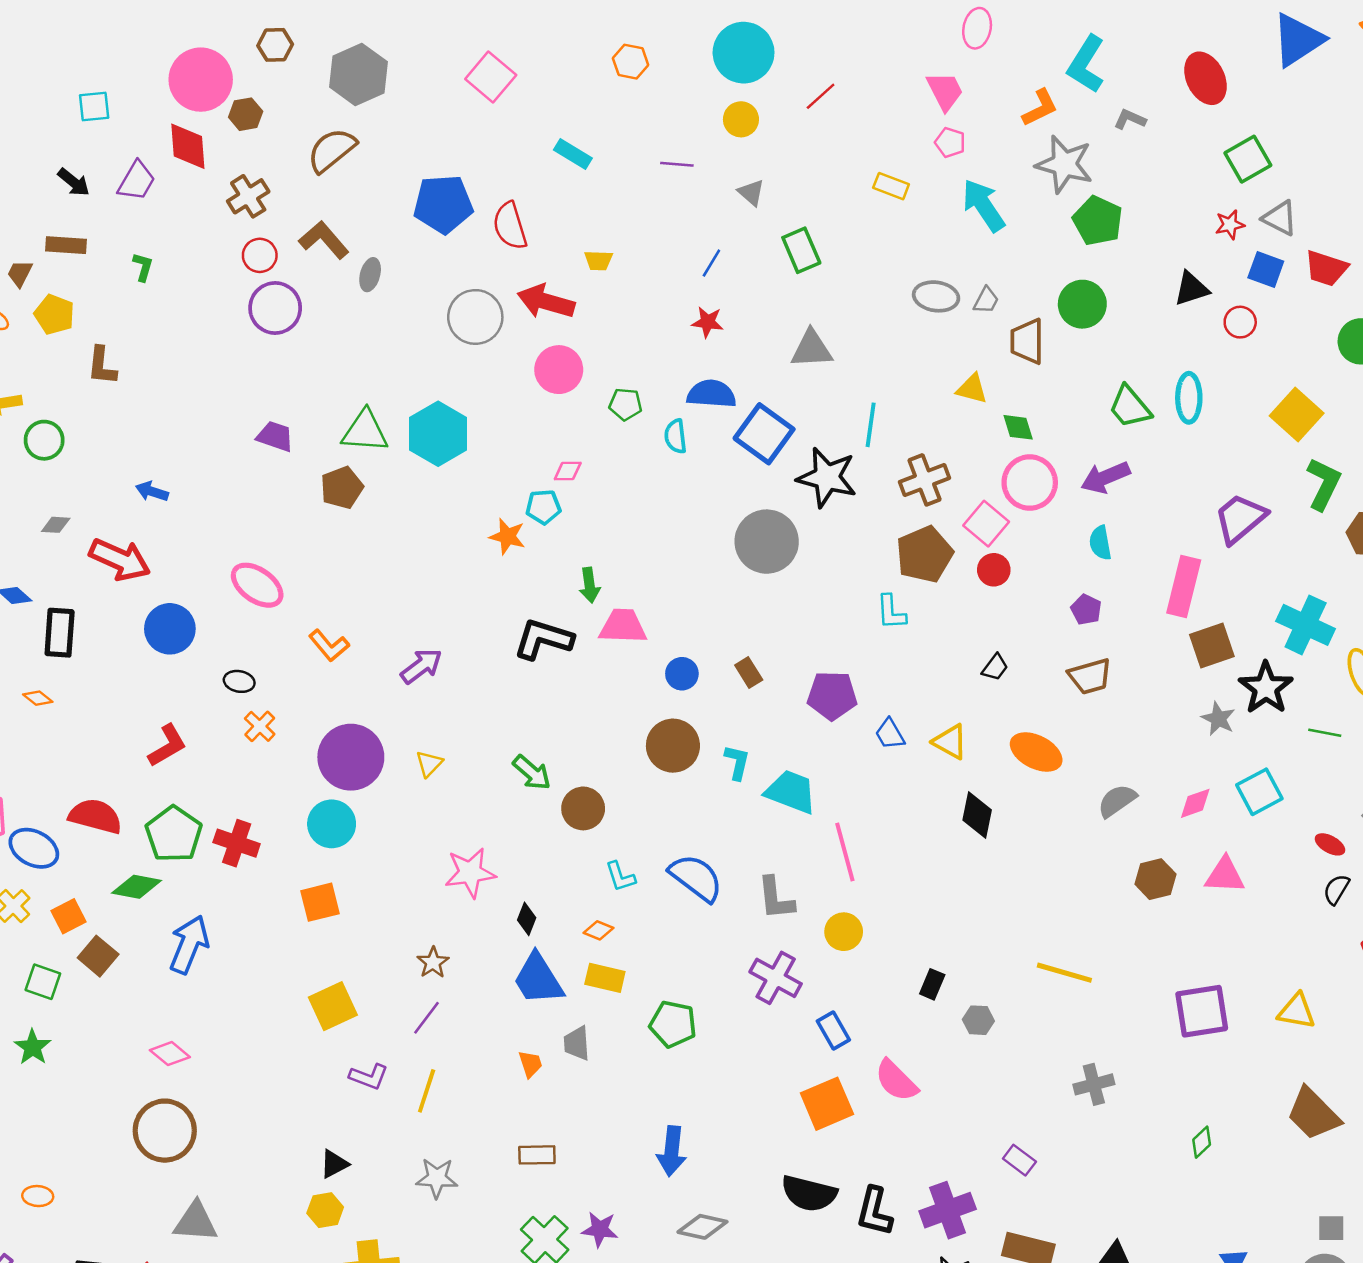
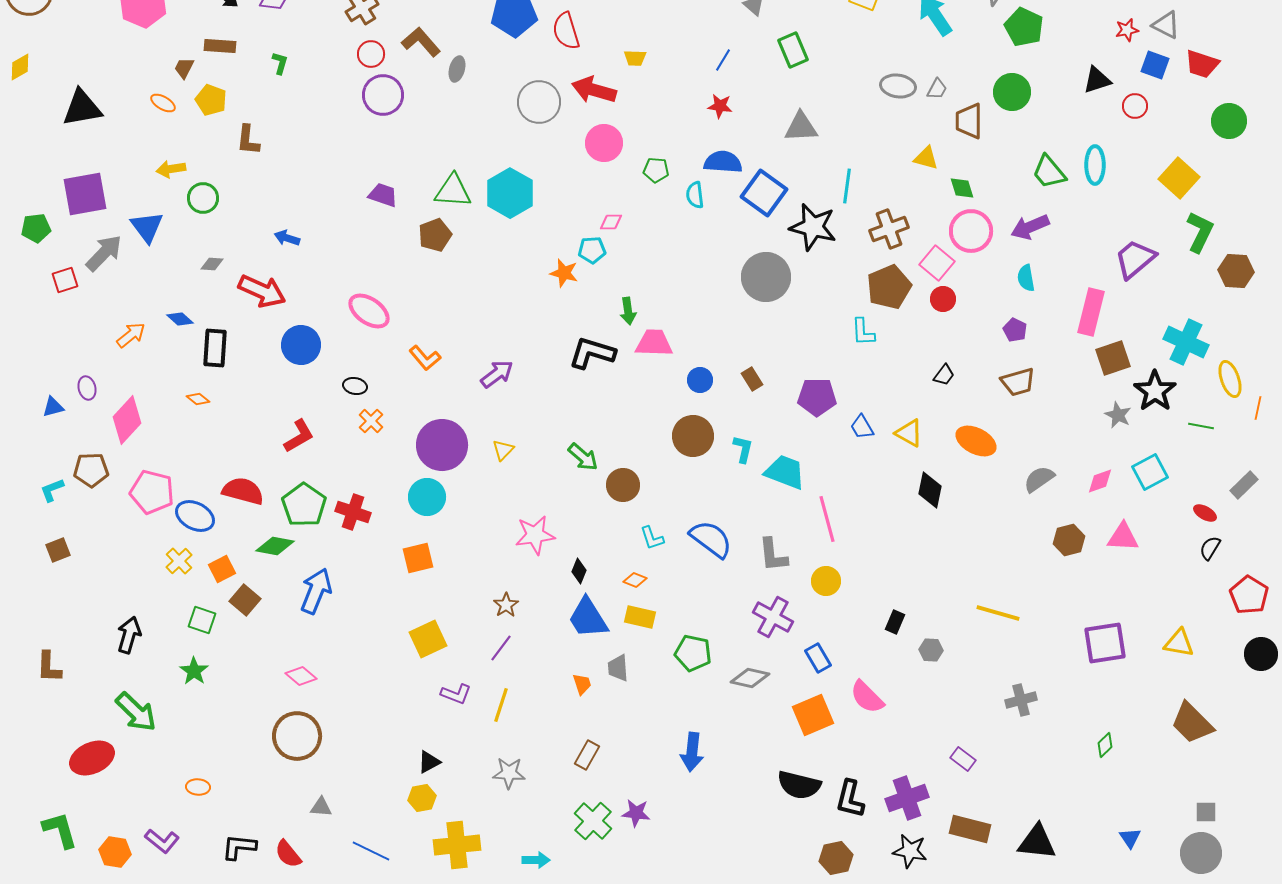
brown rectangle: (537, 1155) -> (587, 755), turned -60
gray triangle: (196, 1222) -> (321, 807), size x0.6
gray diamond: (702, 1227) -> (750, 678), moved

